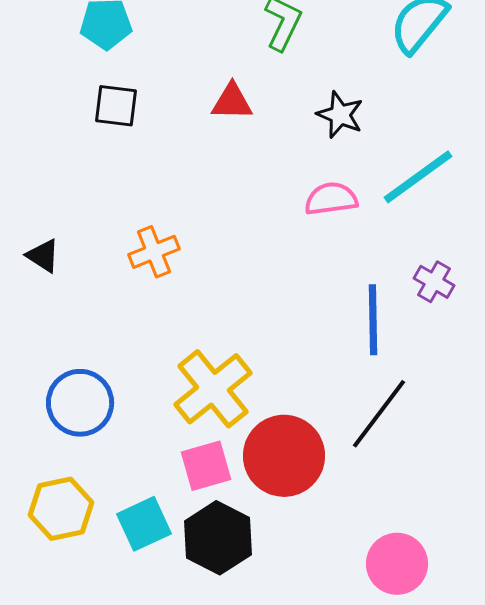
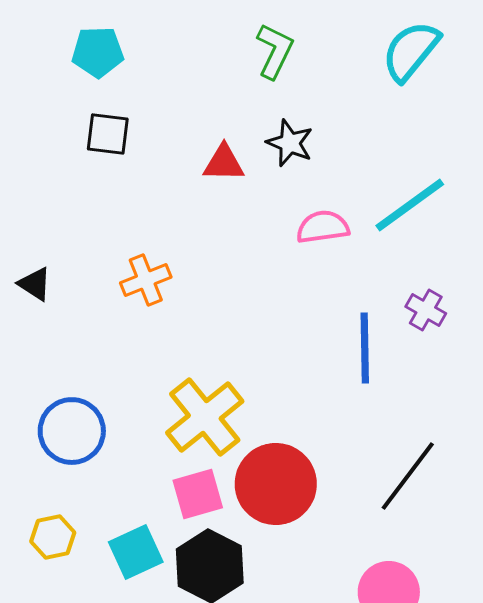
red triangle: (232, 102) -> (224, 163), moved
black star: (340, 115) -> (290, 143), moved
black line: (379, 414) -> (408, 476), moved
yellow hexagon: (61, 509) -> (53, 537), size x0.7

